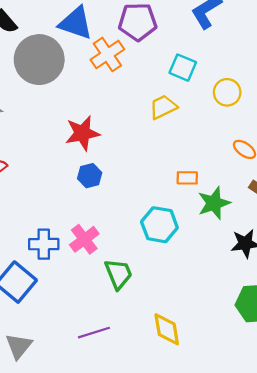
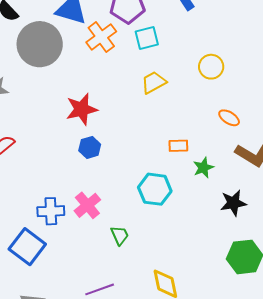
cyan square: (183, 68) -> (147, 38), moved, turned -35
green star: (214, 203) -> (203, 168), size x0.7
green trapezoid: (118, 274) -> (120, 235), size x0.7

